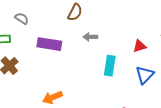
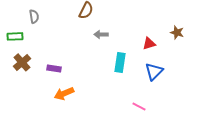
gray semicircle: (22, 18) -> (34, 16), turned 48
purple rectangle: (49, 44) -> (54, 68), moved, size x0.6

